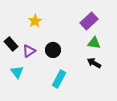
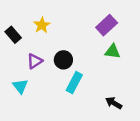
black rectangle: (11, 44) -> (13, 35), moved
black arrow: (94, 63) -> (114, 103), moved
cyan rectangle: (59, 79) -> (74, 83), moved

